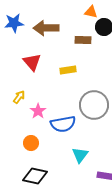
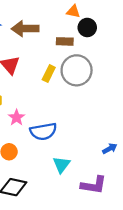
yellow rectangle: (68, 70) -> (49, 74), turned -56
gray circle: (94, 105) -> (77, 70), moved

